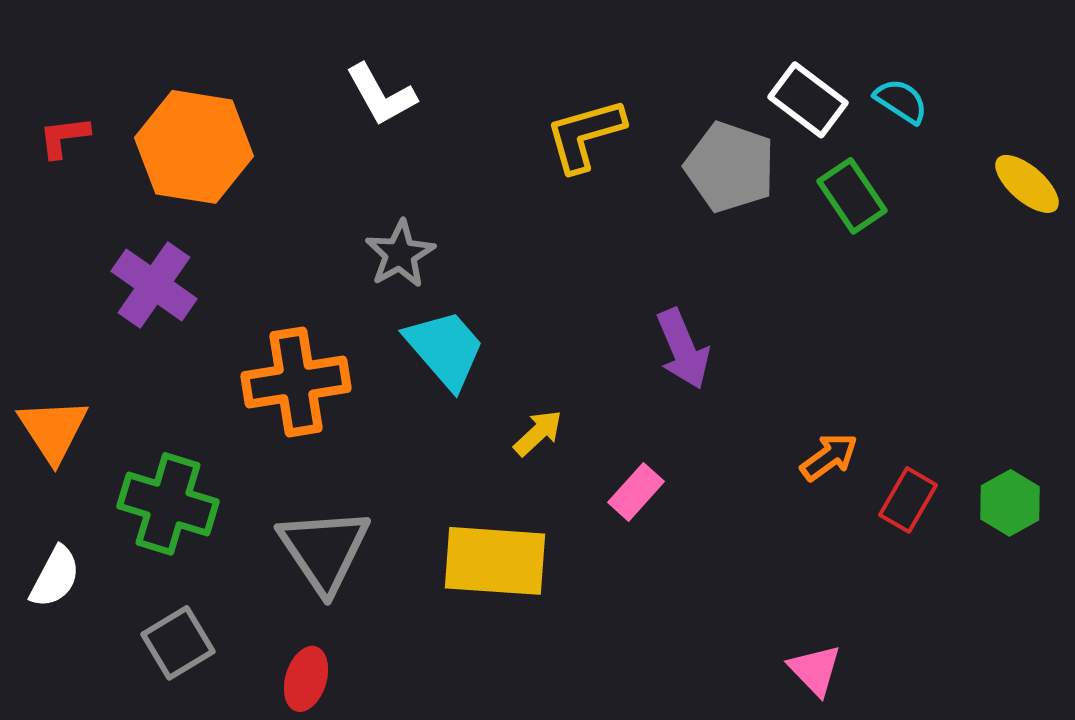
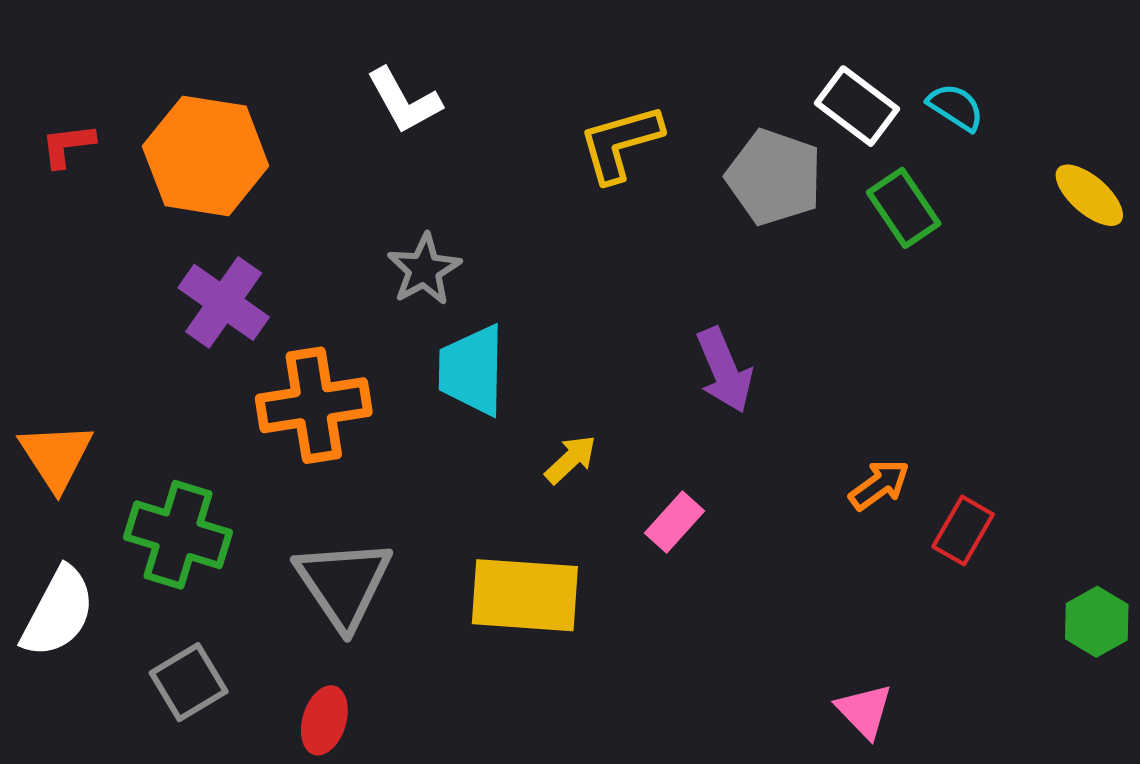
purple cross: (154, 285) -> (224, 302), moved
cyan trapezoid: (445, 349) -> (472, 370), turned -138
green hexagon: (1010, 503) -> (1097, 622), moved
white semicircle: (55, 577) -> (58, 612), size x1.4

